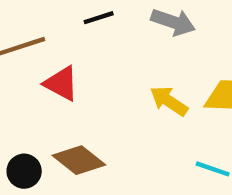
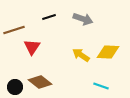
red triangle: (61, 83) -> (32, 47), turned 36

